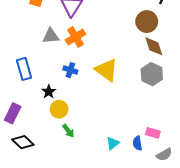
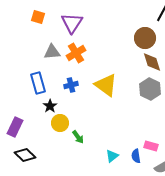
blue rectangle: (24, 69) -> (38, 83), moved
blue cross: (70, 70) -> (71, 85), turned -32
green arrow: (68, 131) -> (78, 137), moved

